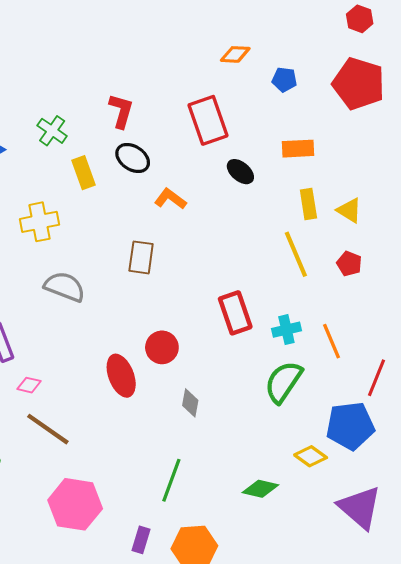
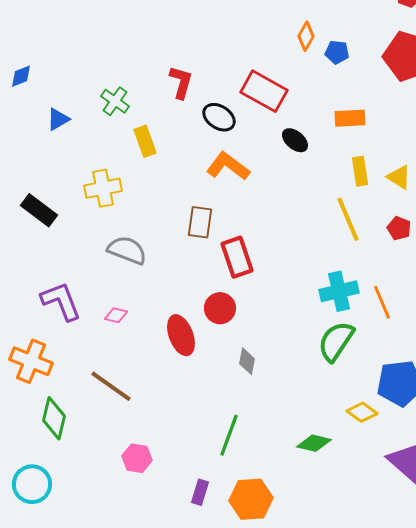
orange diamond: (235, 54) -> (306, 36), moved, turned -64
red rectangle: (208, 120) -> (264, 91), turned -42
black ellipse: (133, 158) -> (219, 117), moved
orange L-shape: (170, 199) -> (228, 166), size x1.4
red rectangle: (235, 313) -> (237, 257), moved
cyan cross: (286, 330) -> (339, 291), size x1.4
pink diamond: (29, 385) -> (116, 315), moved
pink hexagon: (75, 504) -> (137, 458), size x0.6

